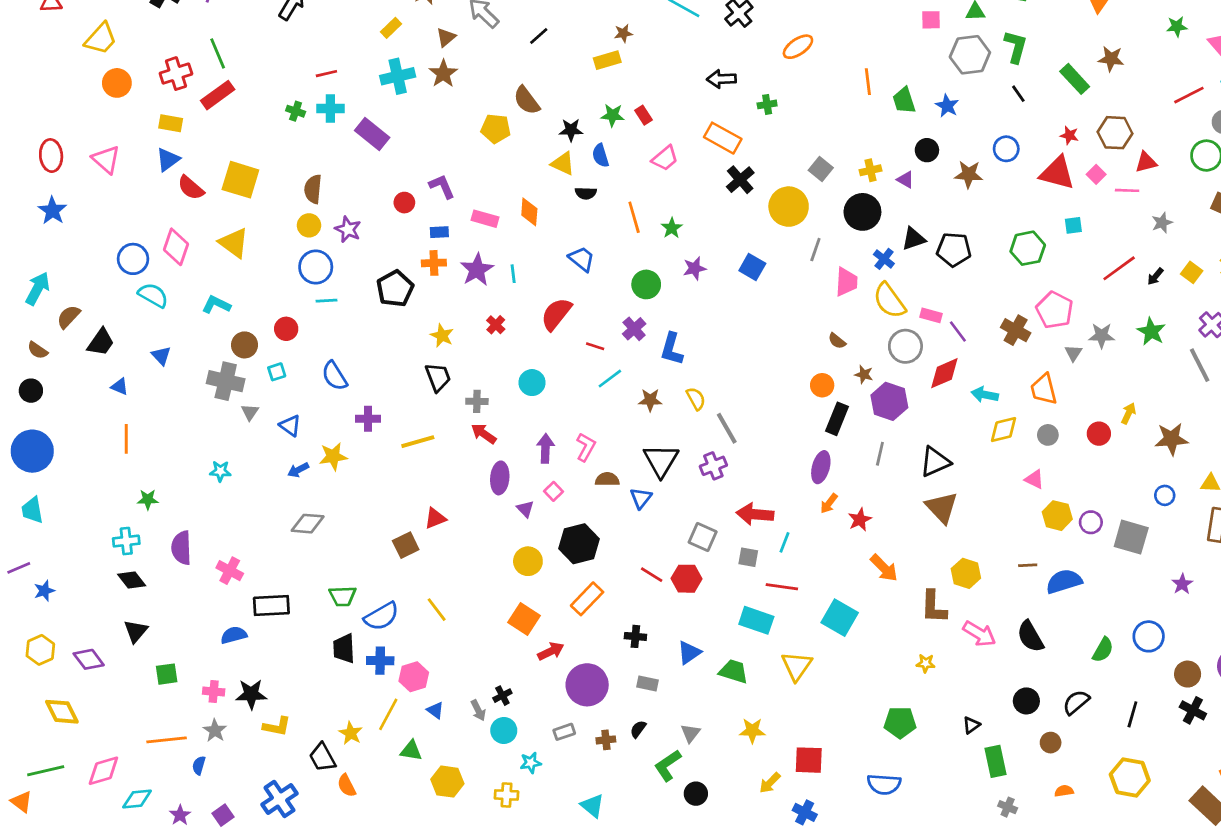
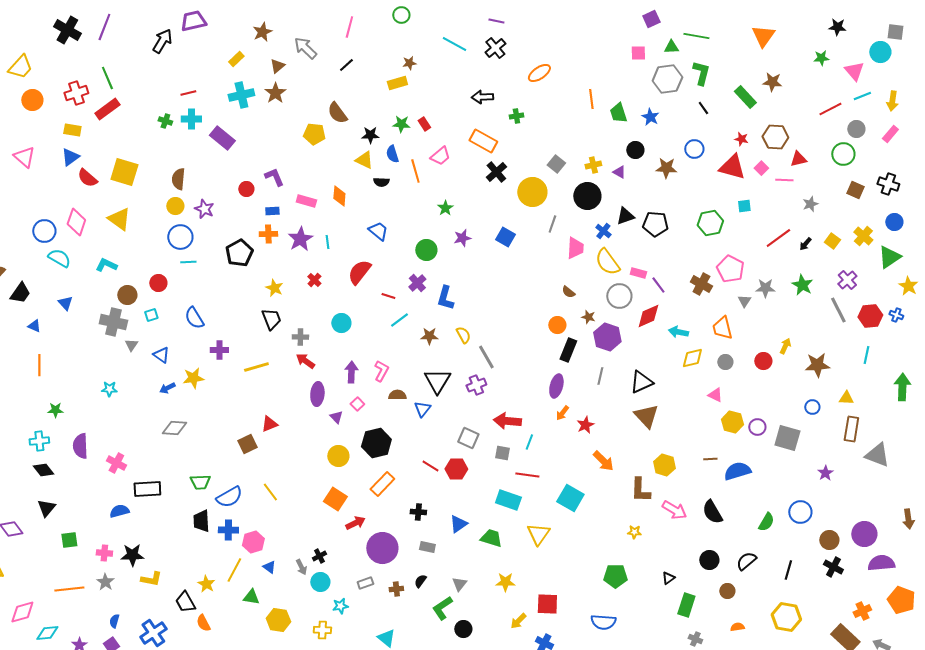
orange line: (634, 217) -> (415, 171), moved
green rectangle: (995, 761) -> (686, 605), turned 30
blue semicircle: (199, 765) -> (114, 621), moved

